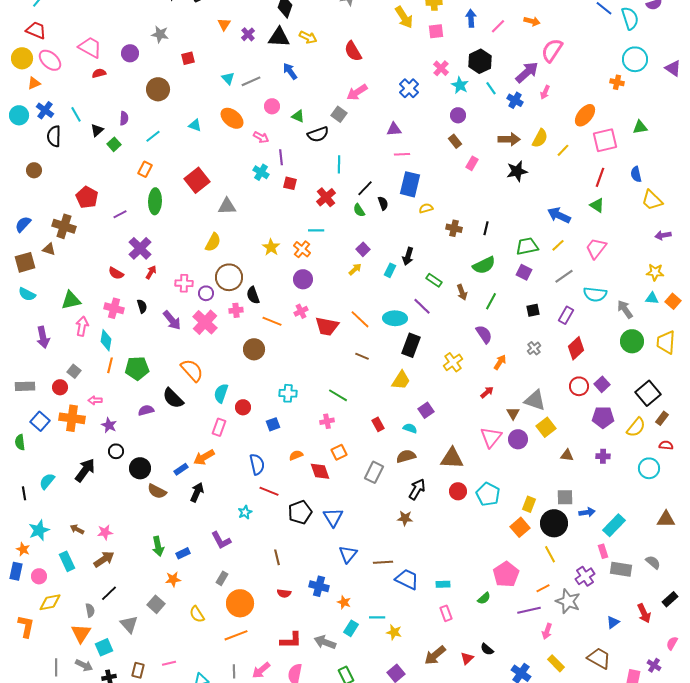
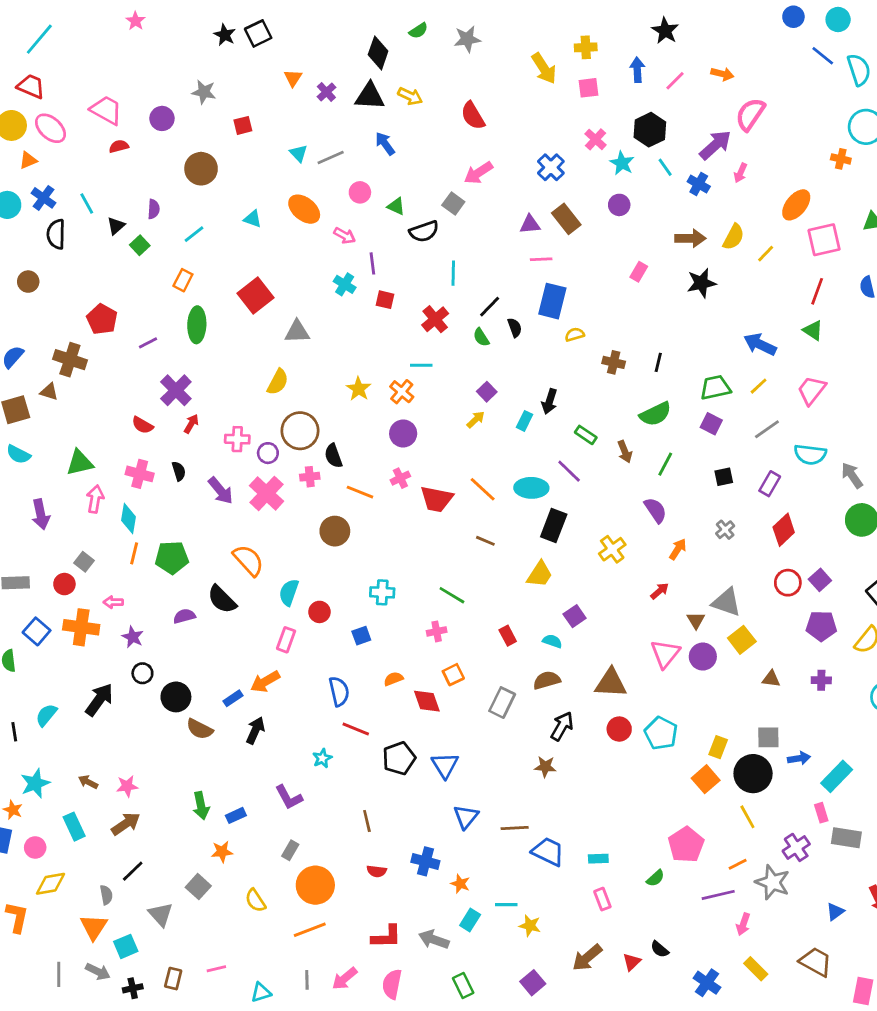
brown rectangle: (455, 141) -> (566, 219), moved, size x1.5

